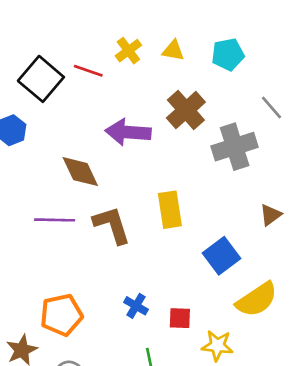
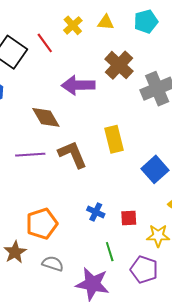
red line: (88, 71) -> (45, 43), turned 40

